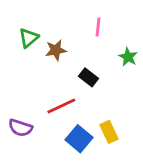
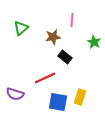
brown star: (56, 50) -> (53, 37), moved
yellow rectangle: (109, 132) -> (80, 97), turned 42
blue square: (79, 139) -> (58, 102), turned -30

